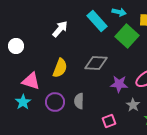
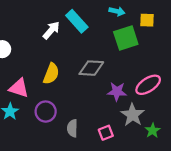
cyan rectangle: (97, 21) -> (77, 21), moved
green square: (127, 36) -> (126, 38), turned 30
gray semicircle: (79, 101) -> (72, 128), moved
gray star: (133, 105) -> (133, 115), size x1.5

